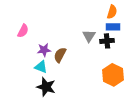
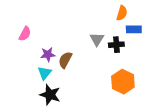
blue rectangle: (113, 27) -> (134, 29), moved
cyan triangle: (41, 67) -> (45, 73), turned 48

